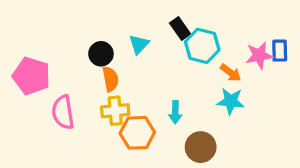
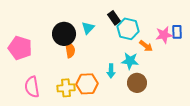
black circle: (101, 54) -> (64, 34), size x1.5
cyan star: (231, 101) -> (130, 61), moved
yellow cross: (115, 111) -> (66, 88), moved
pink semicircle: (63, 112) -> (32, 87), moved
brown circle: (201, 147) -> (137, 83), moved

